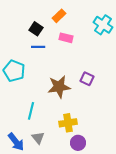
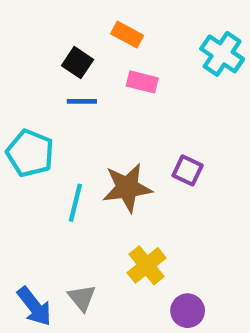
orange rectangle: (59, 16) -> (127, 35), turned 72
cyan line: (31, 111) -> (75, 203), moved
yellow cross: (68, 123) -> (147, 265), turned -30
purple circle: (78, 143) -> (188, 311), moved

